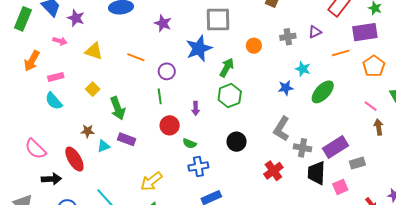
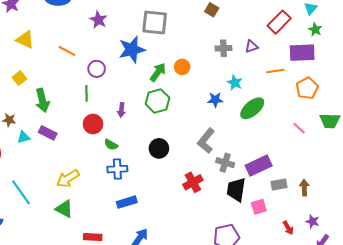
orange circle: (254, 46) -> (182, 67), moved
brown arrow: (379, 127) -> (304, 188), moved

